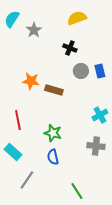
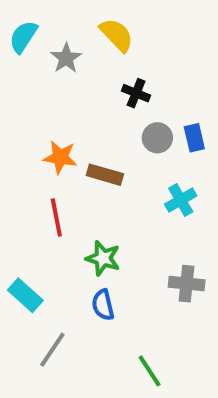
yellow semicircle: (77, 18) -> (117, 35), moved, turned 66
cyan cross: (100, 115) -> (181, 200), moved
red line: (18, 120) -> (56, 217), moved

